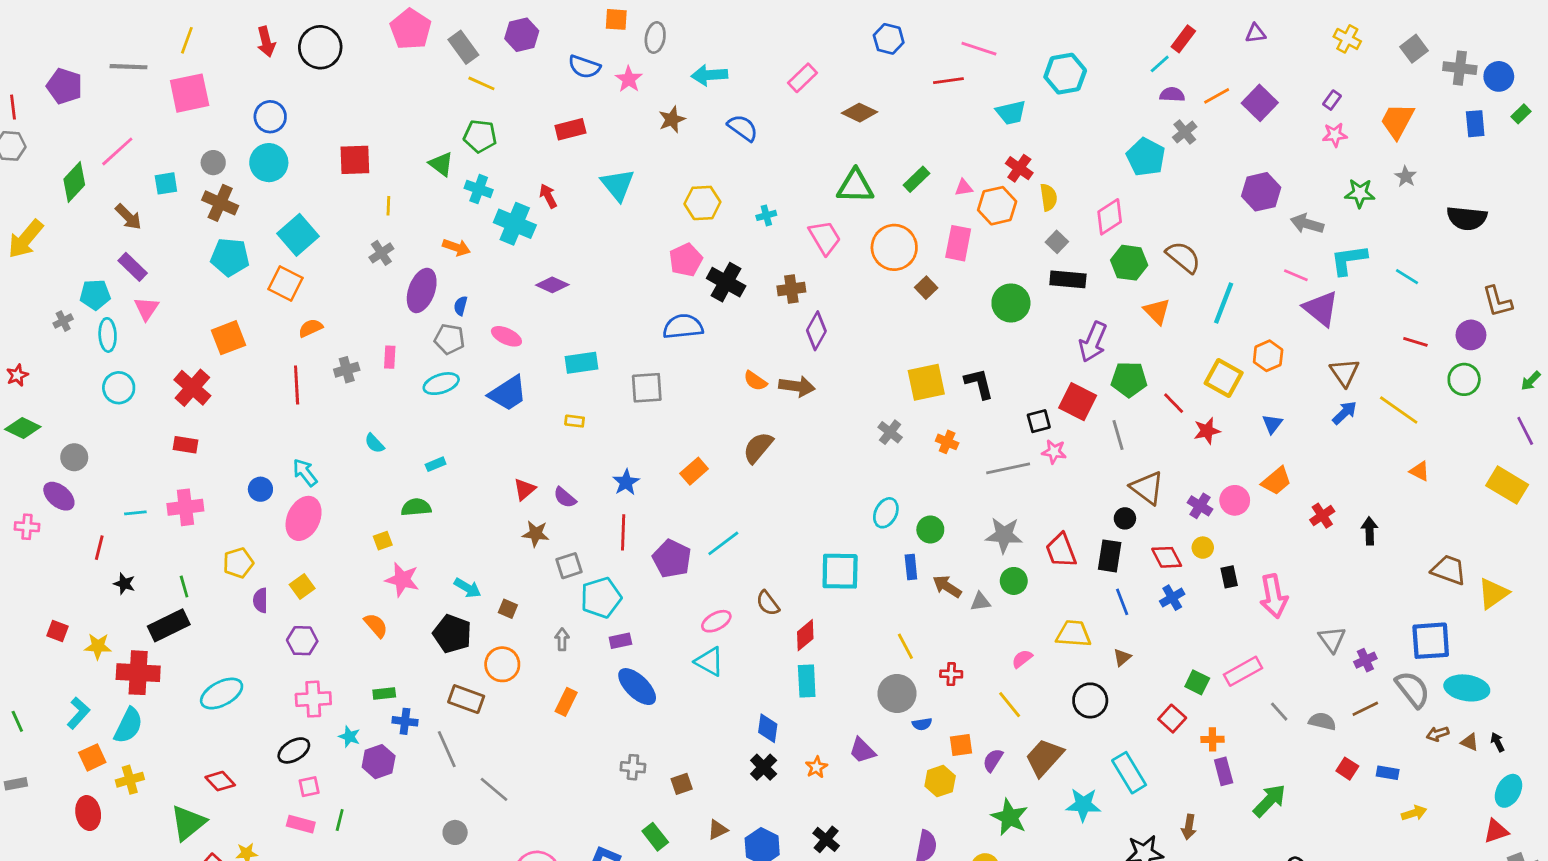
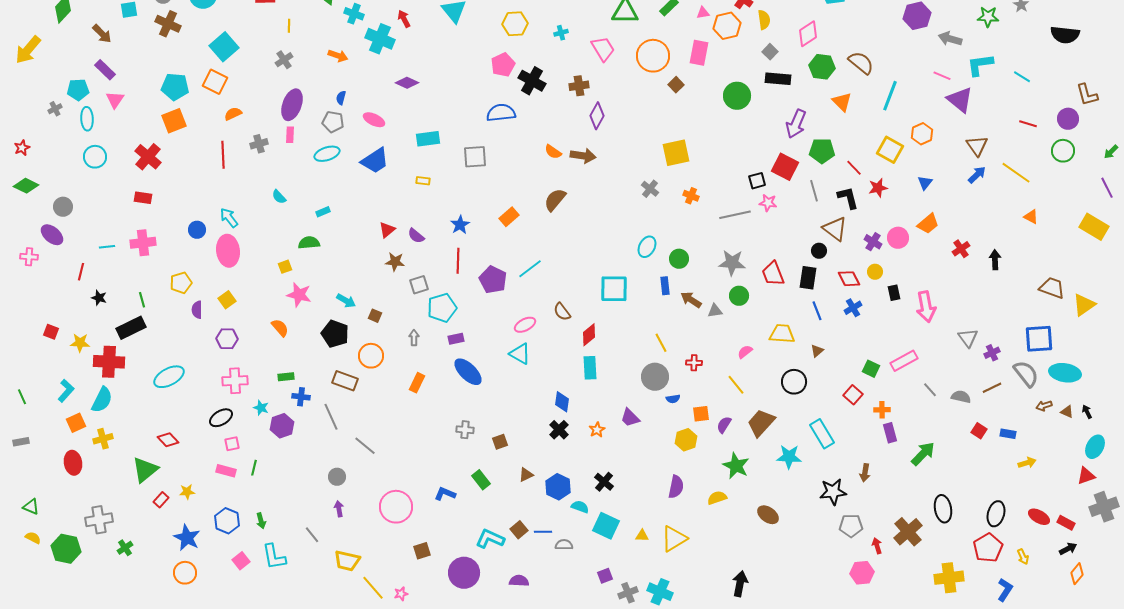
cyan pentagon: (230, 257) -> (175, 87), moved
purple ellipse: (422, 290) -> (292, 105), moved
black L-shape: (979, 384) -> (848, 198), moved
pink ellipse: (304, 518) -> (228, 251), turned -32

